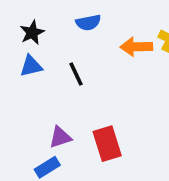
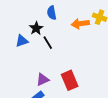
blue semicircle: (88, 23) -> (52, 13), turned 96
black star: (32, 33) -> (36, 28), moved

